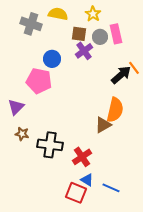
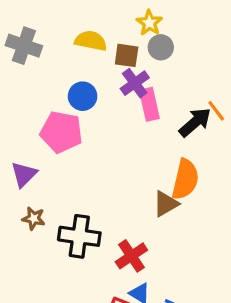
yellow semicircle: (58, 14) -> (91, 41), moved
gray cross: (31, 24) -> (24, 46), moved
pink rectangle: (116, 34) -> (149, 104), moved
gray circle: (100, 37) -> (161, 47), moved

